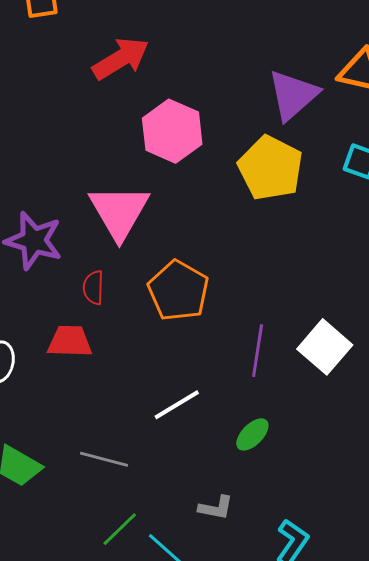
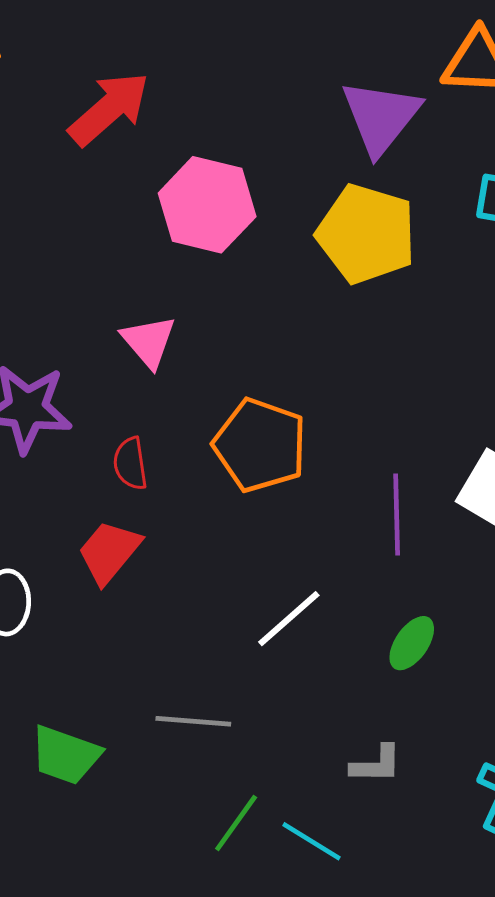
pink triangle: (119, 212) -> (149, 341), size x0.6
red trapezoid: (70, 341) -> (109, 552), turned -42

